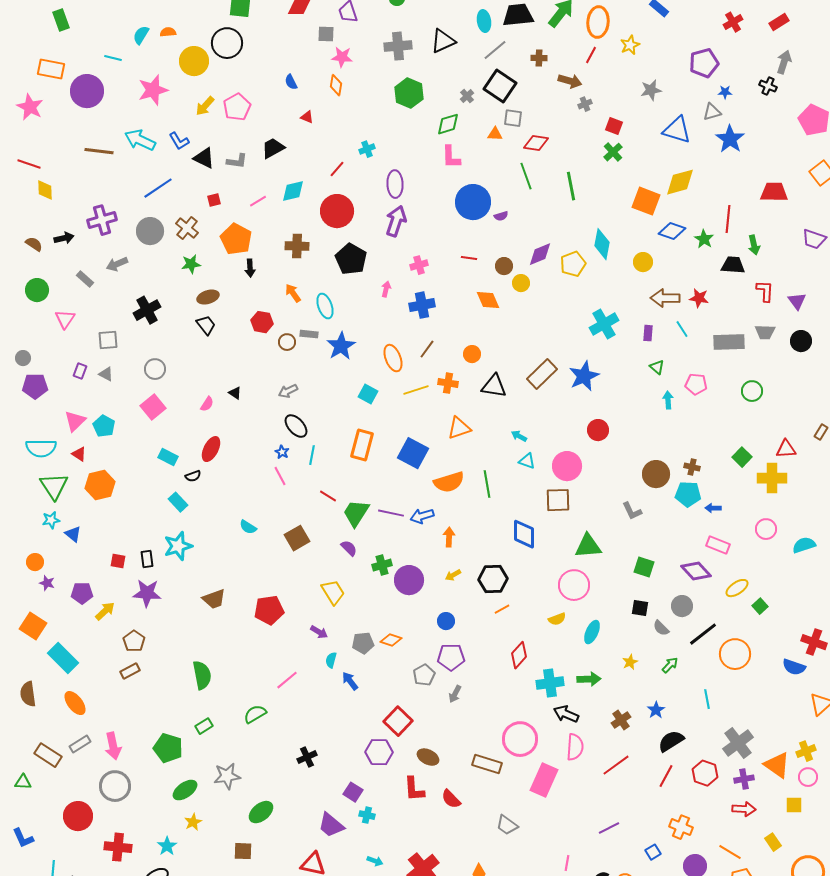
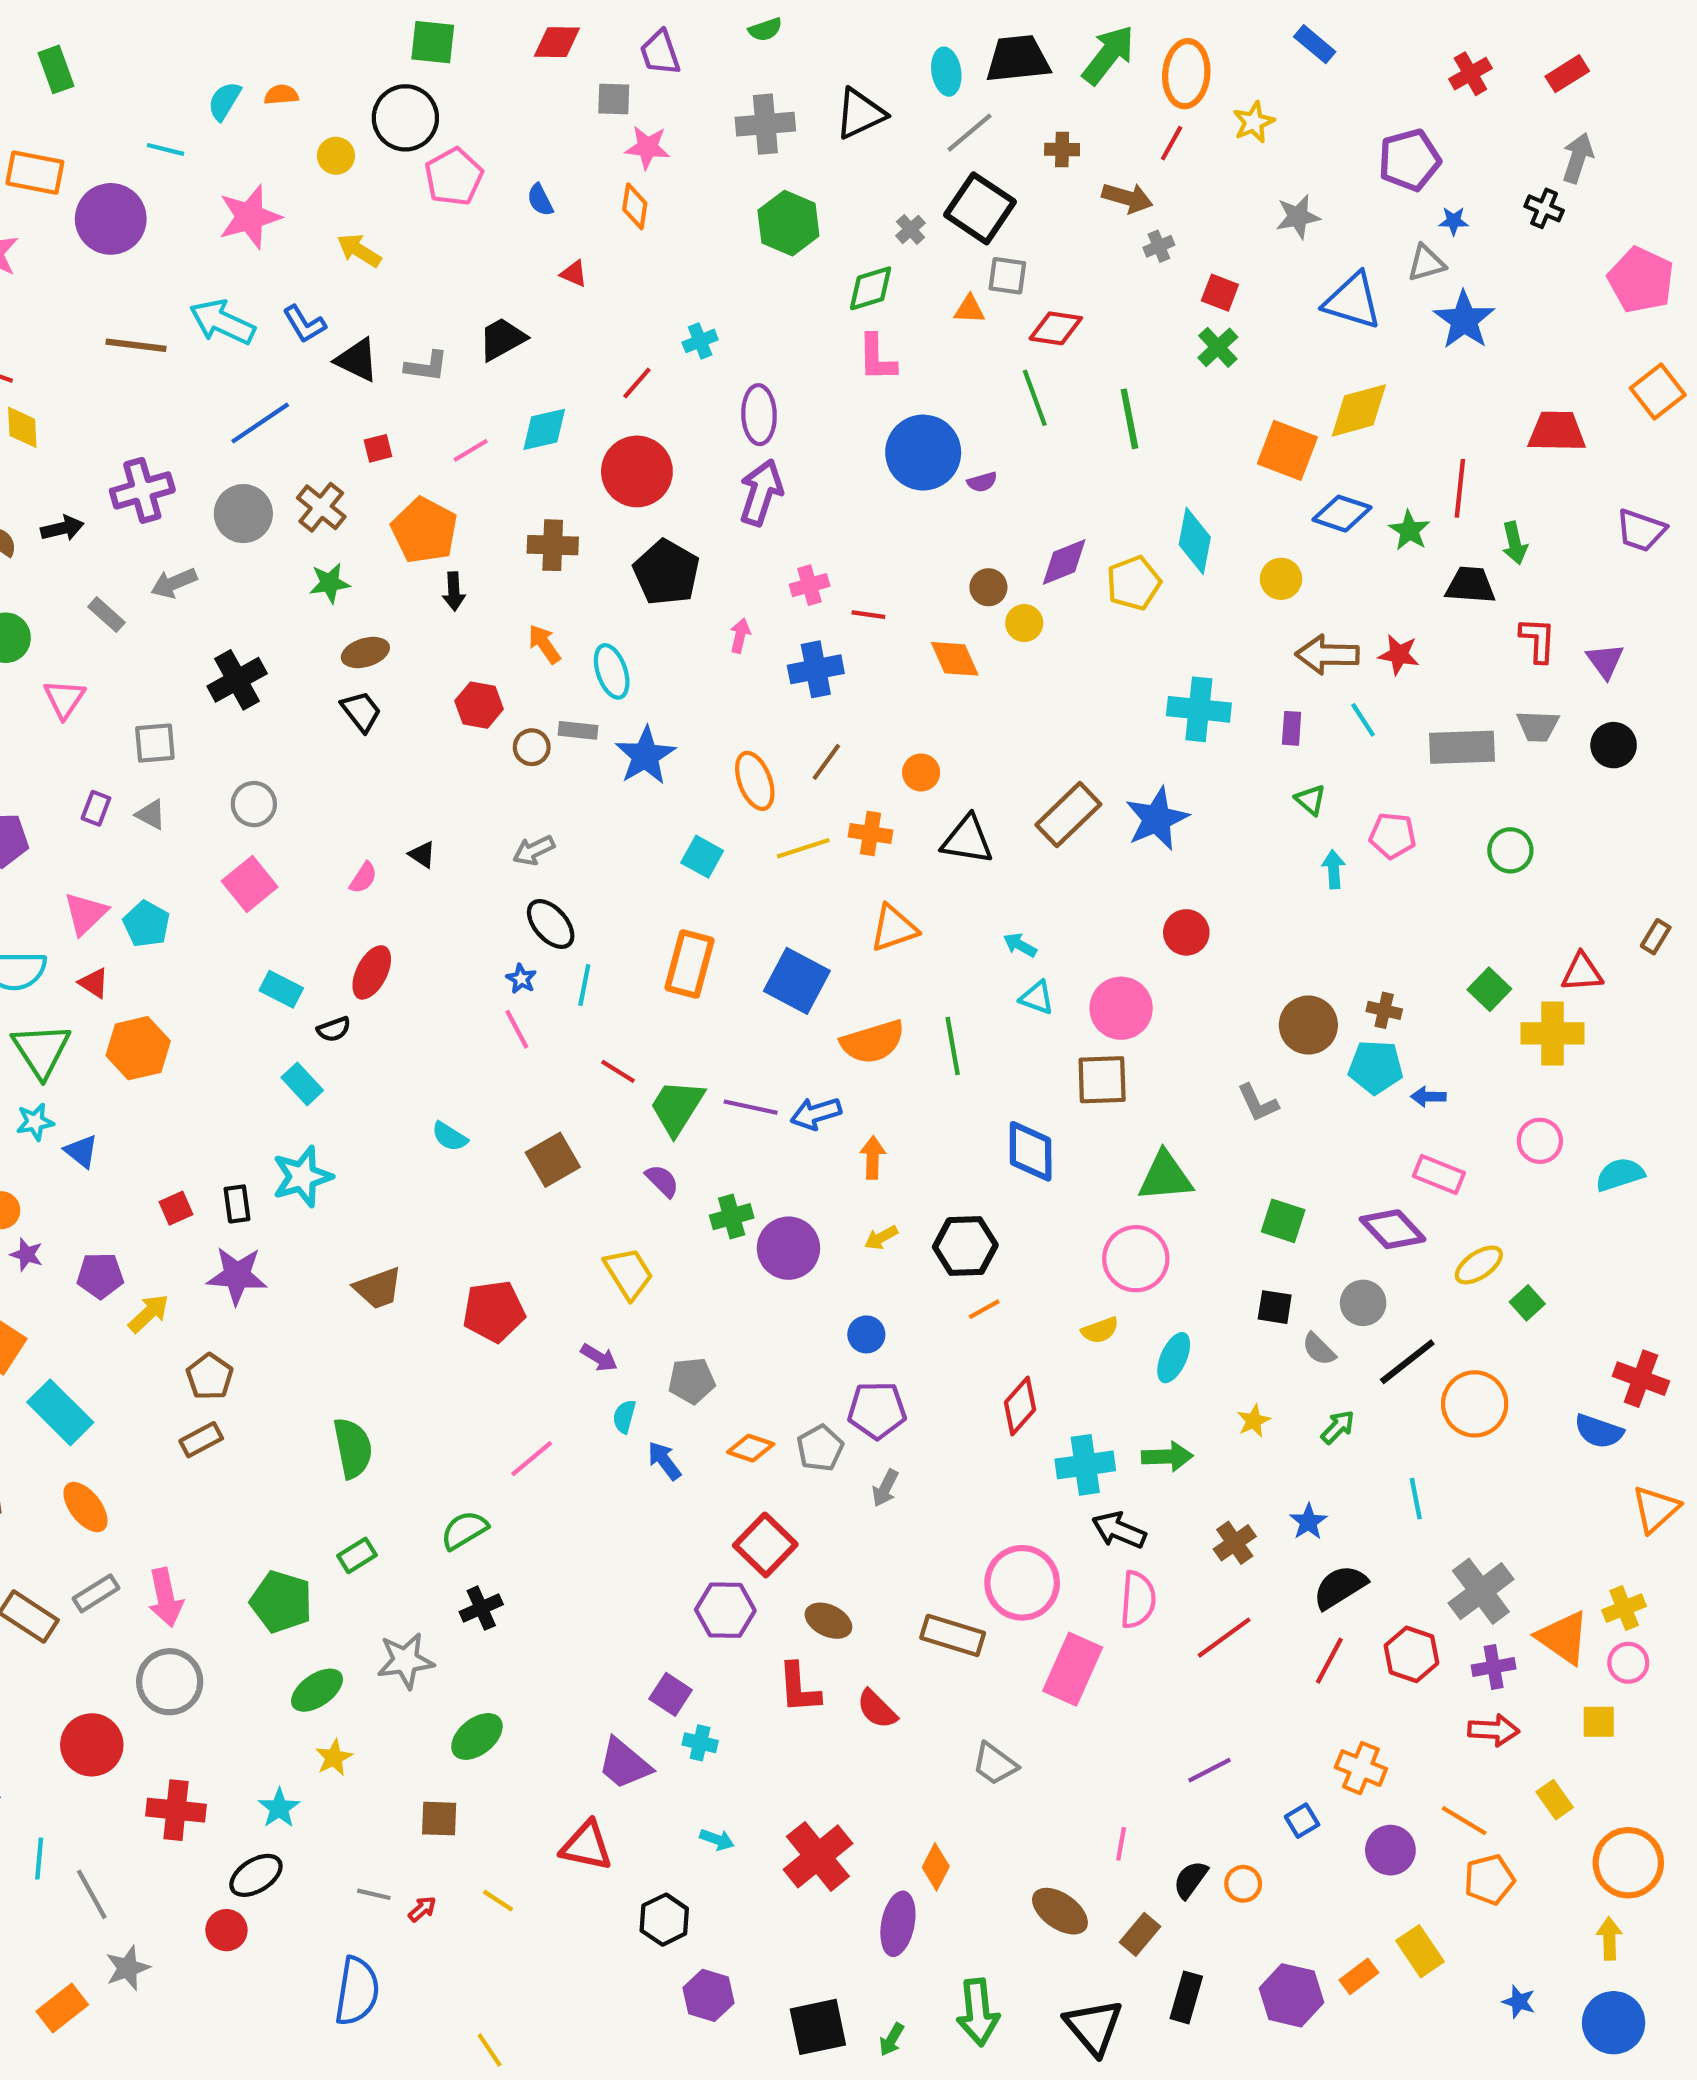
yellow circle: (194, 61) -> (336, 156), size x0.6
yellow arrow: (205, 106) -> (359, 250), turned 80
pink pentagon: (237, 107) -> (454, 177), moved
red line: (469, 258) -> (868, 615), moved
cyan cross: (604, 324) -> (1199, 709), turned 36
red square: (118, 561) -> (176, 1208), turned -35
orange diamond: (391, 640) -> (751, 1448), moved
black cross: (307, 757) -> (481, 1608), moved

